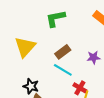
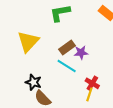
purple star: (94, 58) -> (81, 53), moved
red cross: (80, 88) -> (92, 83), moved

